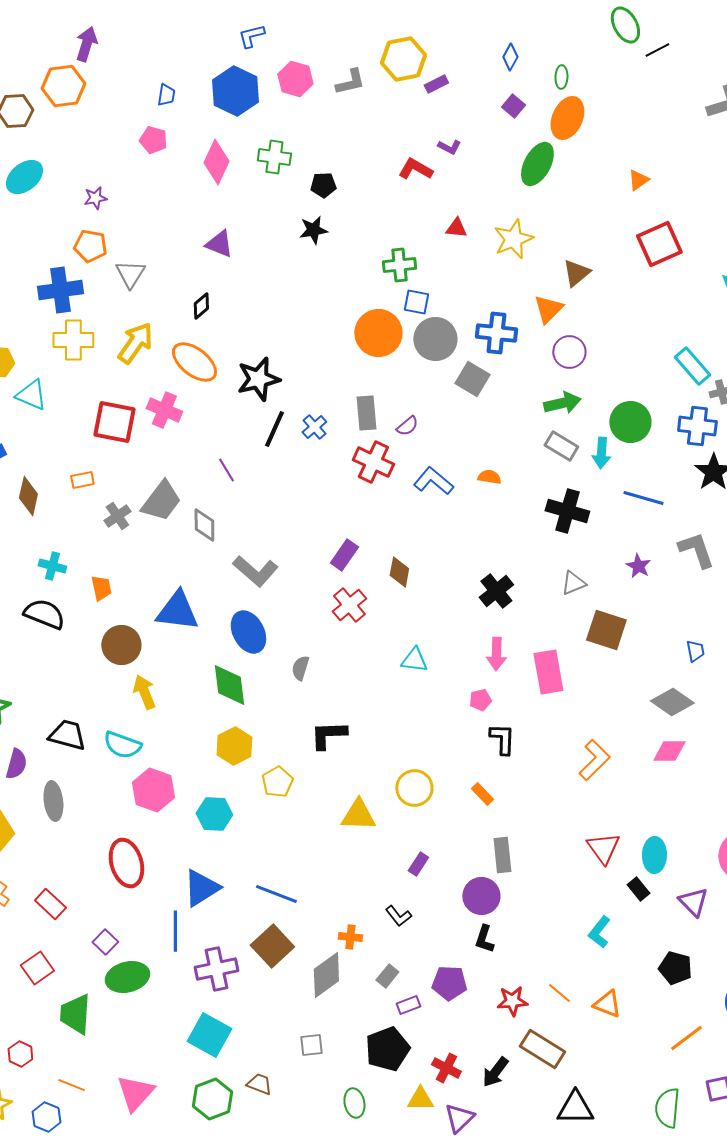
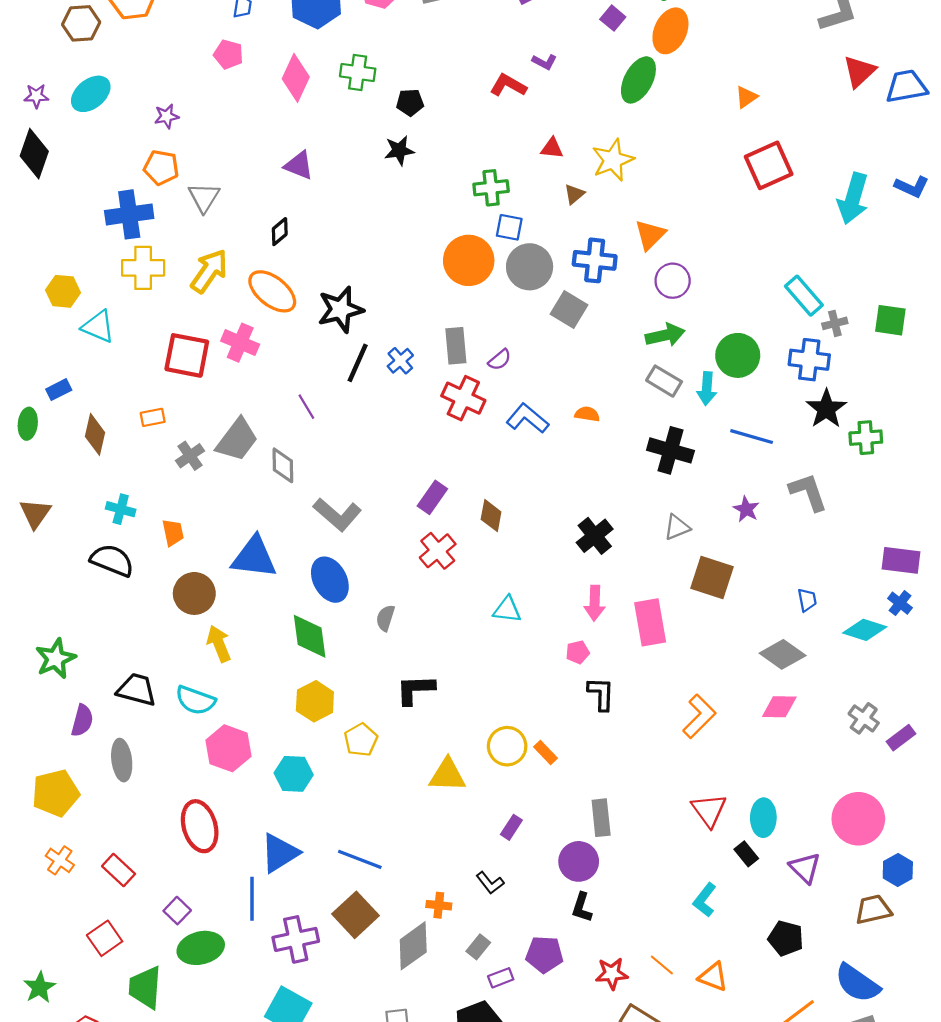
brown triangle: (576, 273) -> (574, 194), moved, size x0.7
orange rectangle: (482, 794) -> (546, 753), moved

